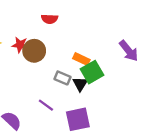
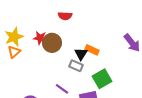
green square: (92, 72) -> (102, 79), moved
black triangle: (80, 84) -> (81, 54), moved

